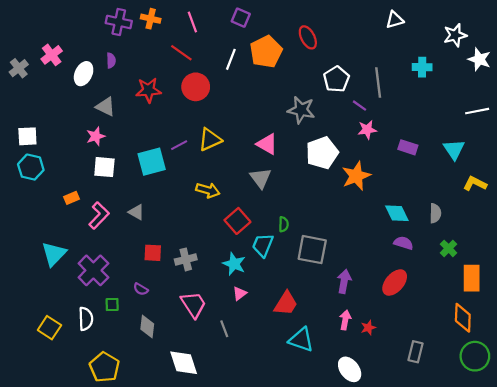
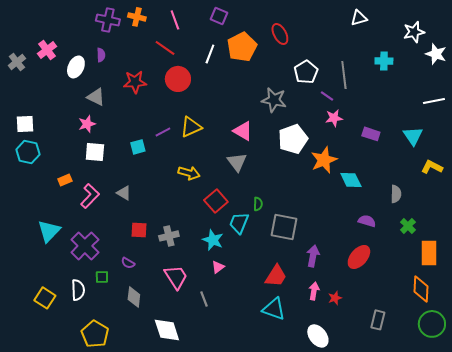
cyan square: (152, 162) -> (138, 147), size x0.6
cyan diamond: (397, 213) -> (351, 180), moved
red trapezoid: (286, 303) -> (276, 276), moved

